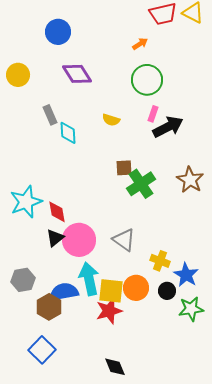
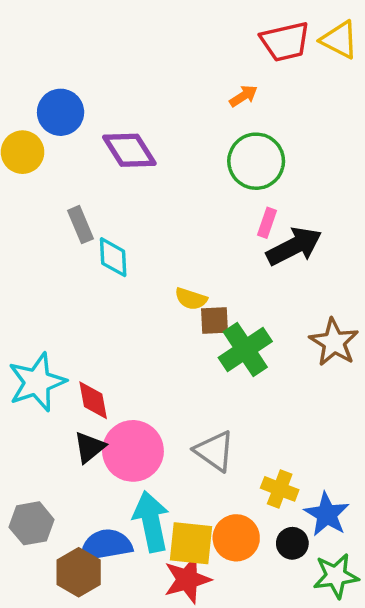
blue circle: (58, 32) -> (61, 112), moved
yellow semicircle: (111, 120) -> (191, 299), moved

